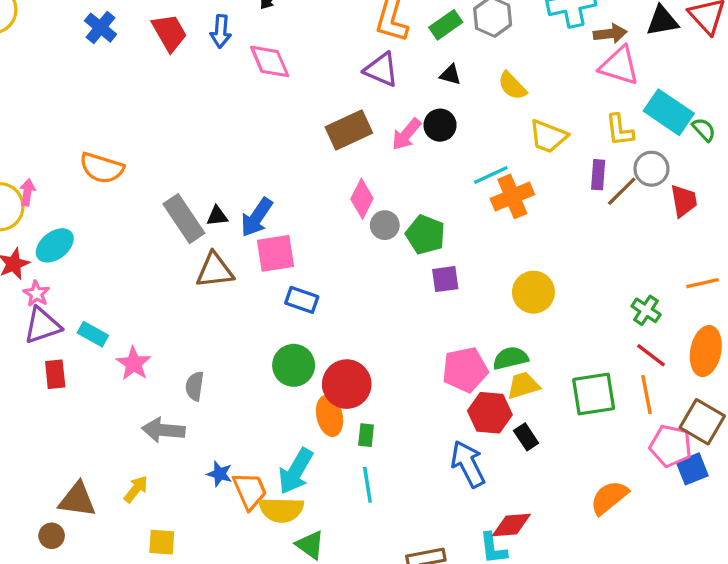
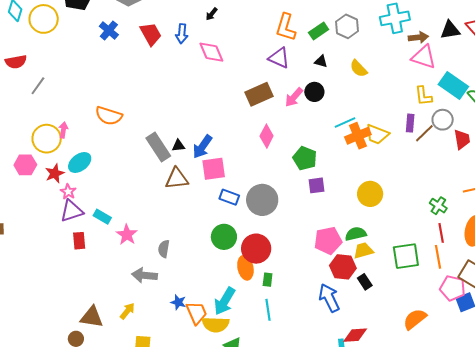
yellow trapezoid: (548, 136) -> (377, 134), moved
gray circle: (385, 225) -> (262, 200), moved, size x1.8
red line: (651, 355) -> (441, 233), turned 42

